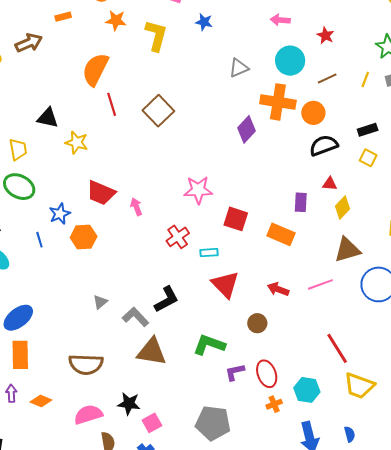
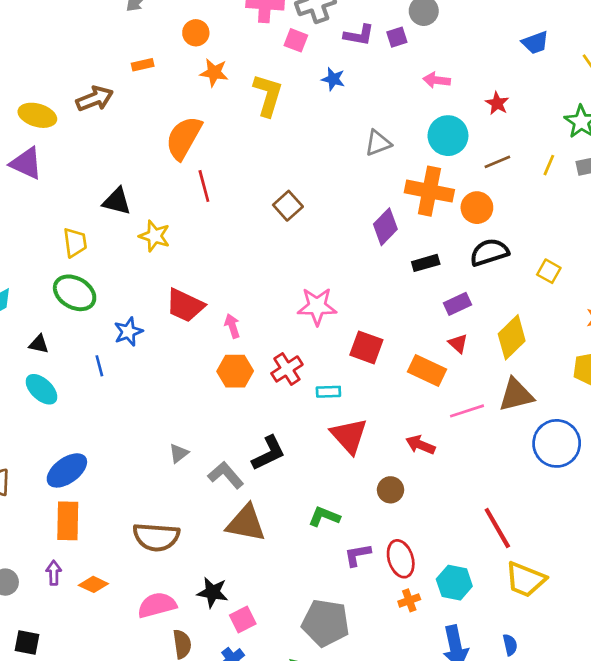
brown square: (158, 111) -> (288, 206), moved, size x0.7
black rectangle: (368, 130) -> (426, 263), moved
red triangle: (330, 184) -> (458, 343), moved, turned 35
purple rectangle: (301, 202) -> (457, 304), moved, turned 60
yellow diamond: (342, 208) -> (512, 337), size x1.4
orange hexagon: (84, 237) -> (235, 371), moved
pink line: (320, 284) -> (467, 411), moved
green L-shape: (209, 345) -> (324, 517), size x0.7

